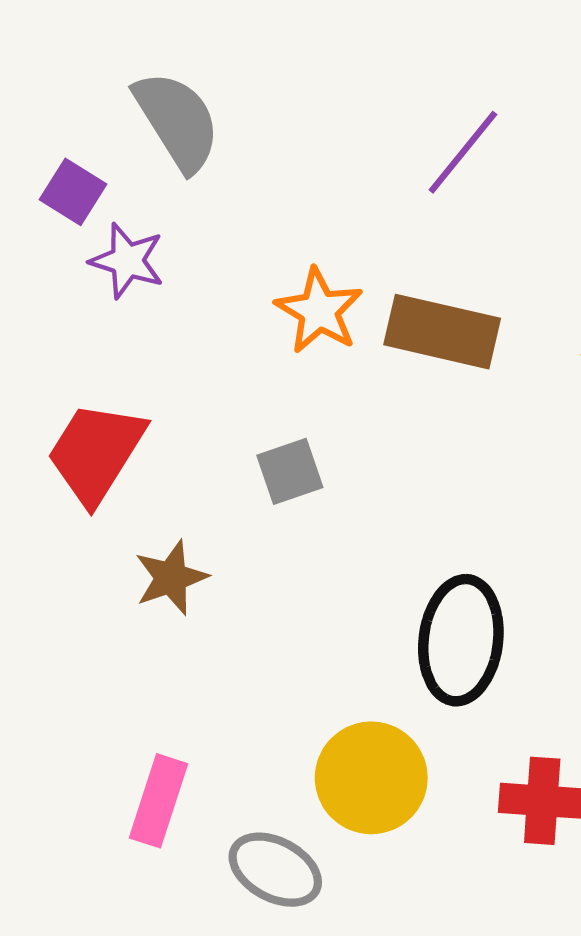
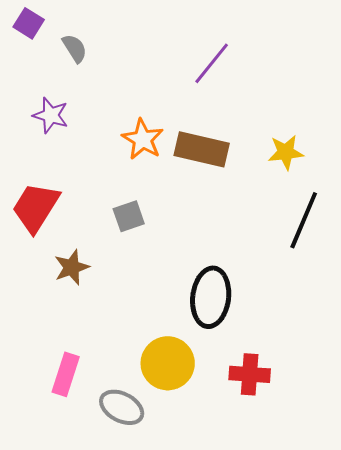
gray semicircle: (177, 121) -> (75, 48), size x0.6
purple square: (73, 192) -> (29, 23), moved

